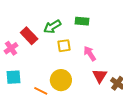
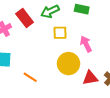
red triangle: (100, 76) -> (90, 78), moved, turned 42
yellow circle: (61, 80) -> (68, 64), moved

